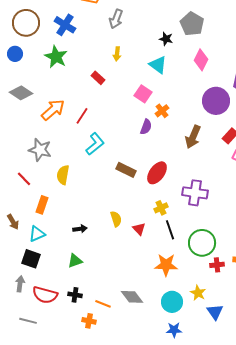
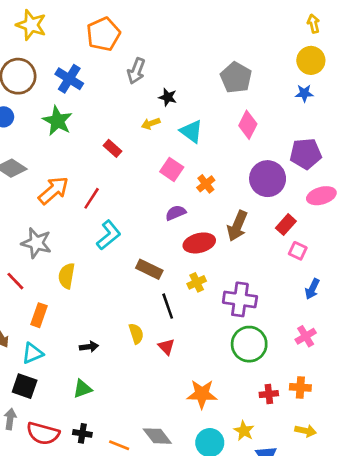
black star: (166, 39) -> (168, 97), moved
yellow arrow: (117, 54) -> (151, 123), moved, turned 64
orange cross: (162, 111) -> (206, 184), moved
purple semicircle: (146, 127) -> (176, 213), turned -133
red ellipse: (157, 173) -> (199, 243), moved, turned 40
yellow cross: (161, 208) -> (197, 282), moved
black line: (170, 230) -> (168, 306), moved
green circle: (202, 243) -> (249, 344), moved

